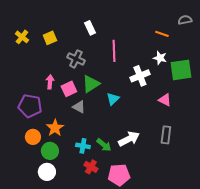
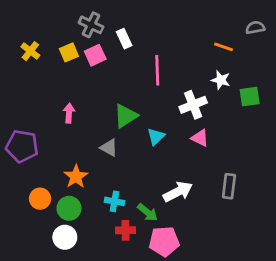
gray cross: (76, 59) -> (91, 25), moved
green square: (181, 70) -> (250, 97), size x0.7
pink square: (69, 89) -> (95, 55), moved
pink triangle: (165, 100) -> (200, 138), moved
purple pentagon: (30, 106) -> (22, 146), moved
orange circle: (33, 137) -> (40, 199), moved
green arrow: (104, 145) -> (148, 212), moved
red cross: (91, 167) -> (126, 230), turned -32

